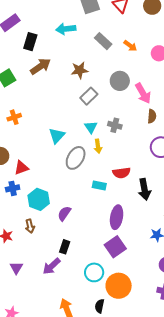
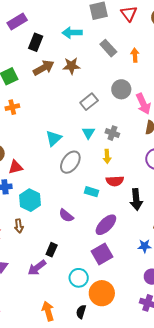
orange arrow: (130, 46) -> (135, 55), turned -136
brown star: (80, 70) -> (71, 66), moved
orange cross: (14, 117) -> (12, 107), moved
yellow arrow: (98, 146) -> (107, 156), moved
purple semicircle: (64, 213) -> (66, 216), moved, turned -91
purple ellipse: (117, 217) -> (106, 225), turned 30

